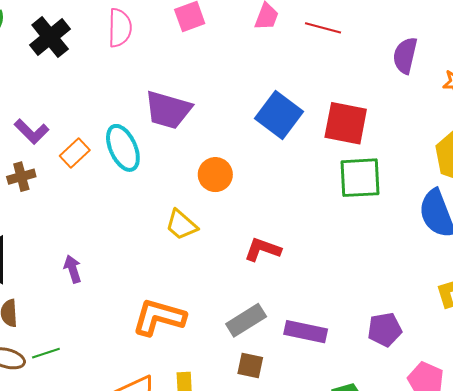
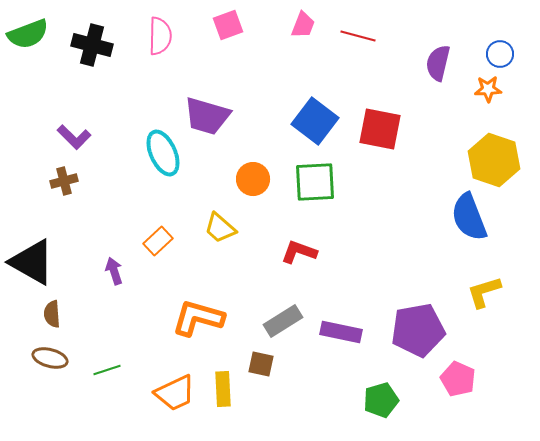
black cross: (50, 37) -> (92, 45), turned -36
orange rectangle: (75, 153) -> (158, 241), moved
green square: (360, 178) -> (315, 182), moved
purple pentagon: (385, 330) -> (418, 330), size x1.6
green line: (46, 353) -> (107, 370), moved
brown square: (250, 365) -> (261, 364), moved

